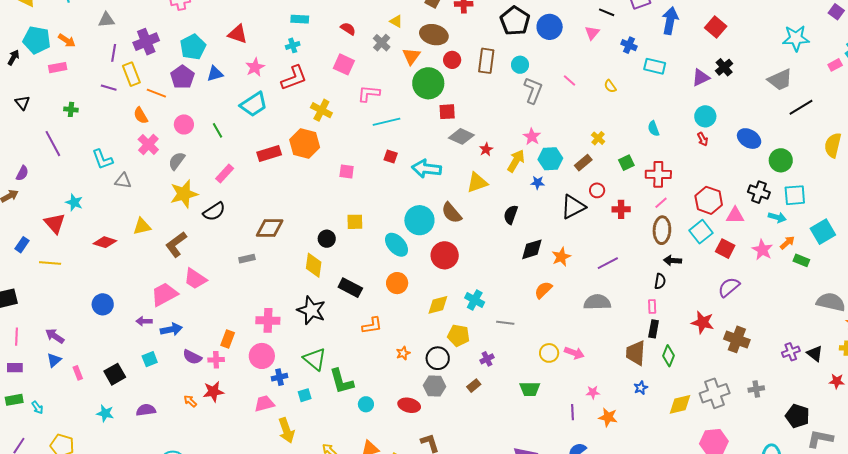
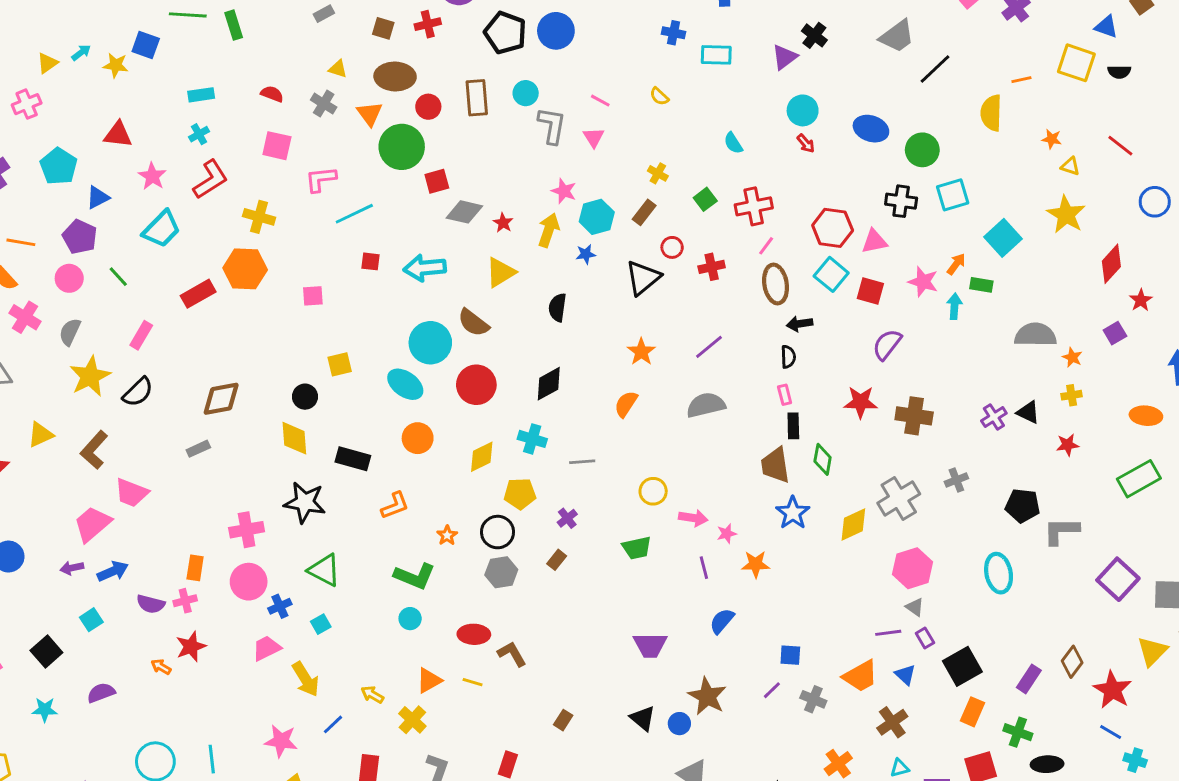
pink triangle: (592, 33) -> (594, 137), moved
purple pentagon: (182, 77) -> (80, 237), moved
cyan arrow: (777, 217) -> (954, 306), moved, turned -90
black diamond: (532, 249) -> (549, 384), moved
pink arrow: (574, 353) -> (693, 518), moved
green L-shape: (341, 381) -> (415, 576), moved, turned -40
blue star: (641, 388) -> (793, 513), size x1.6
red ellipse: (409, 405) -> (474, 634), moved

